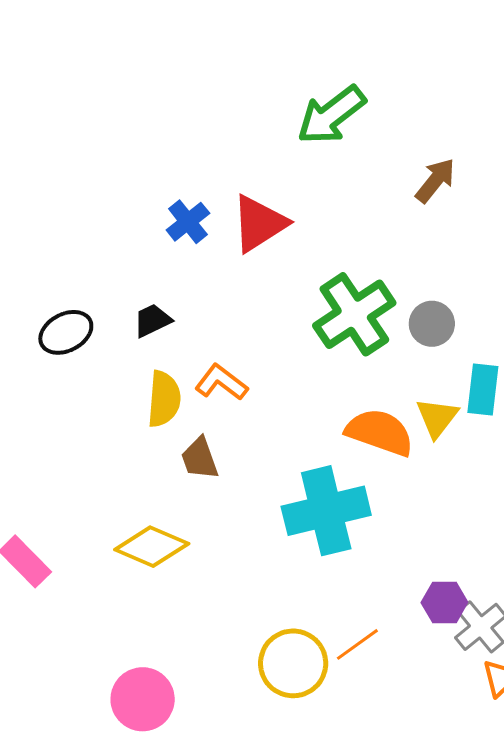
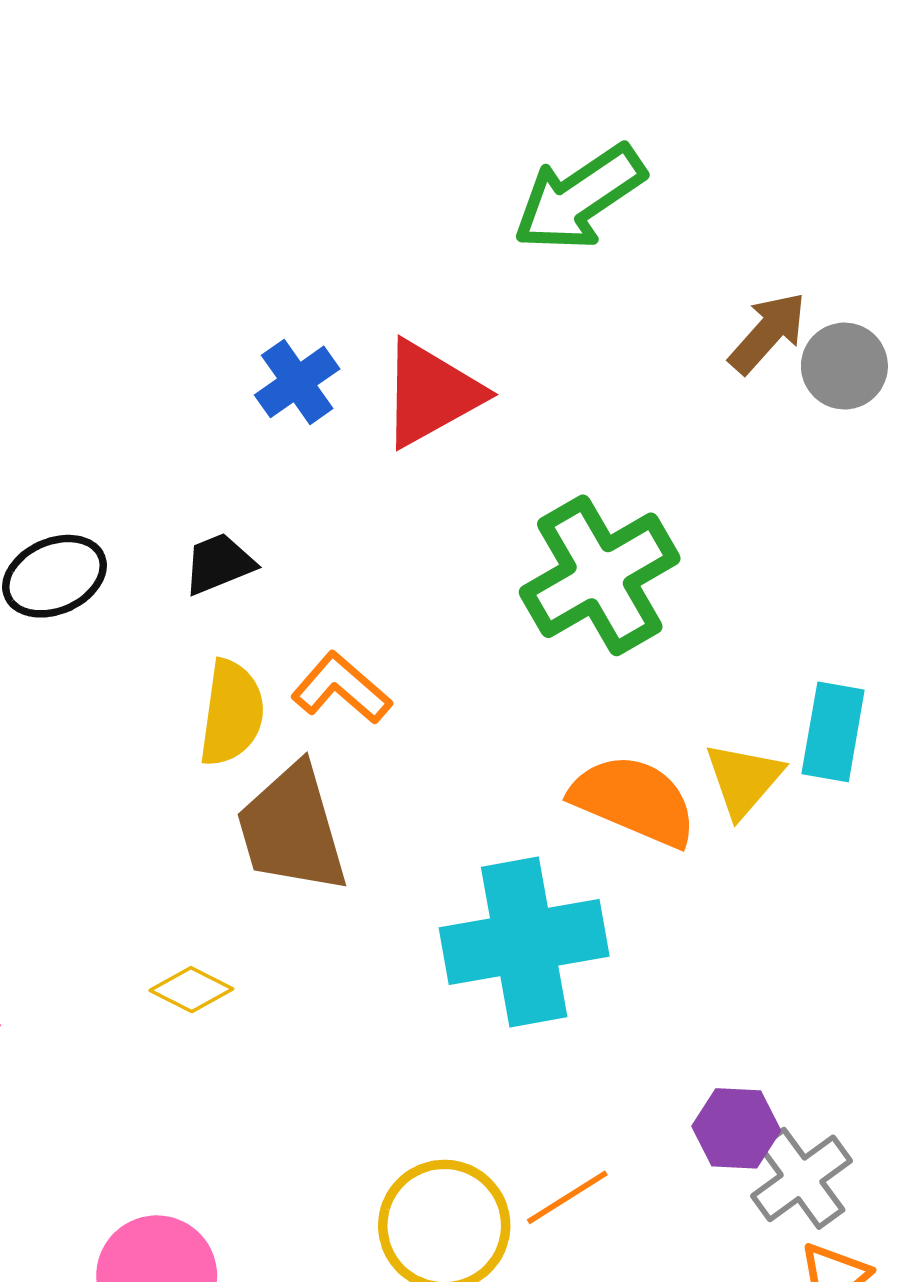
gray circle: (432, 324) -> (844, 366), moved
brown trapezoid: (200, 458) -> (292, 829), size x1.6
yellow diamond: (152, 547) -> (191, 990), size x0.6

